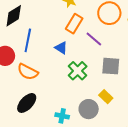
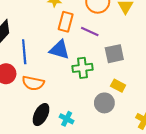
blue triangle: (61, 48) -> (59, 50), size x1.5
green cross: (78, 71) -> (83, 68), turned -36
cyan cross: (62, 116) -> (67, 119), moved, turned 32

